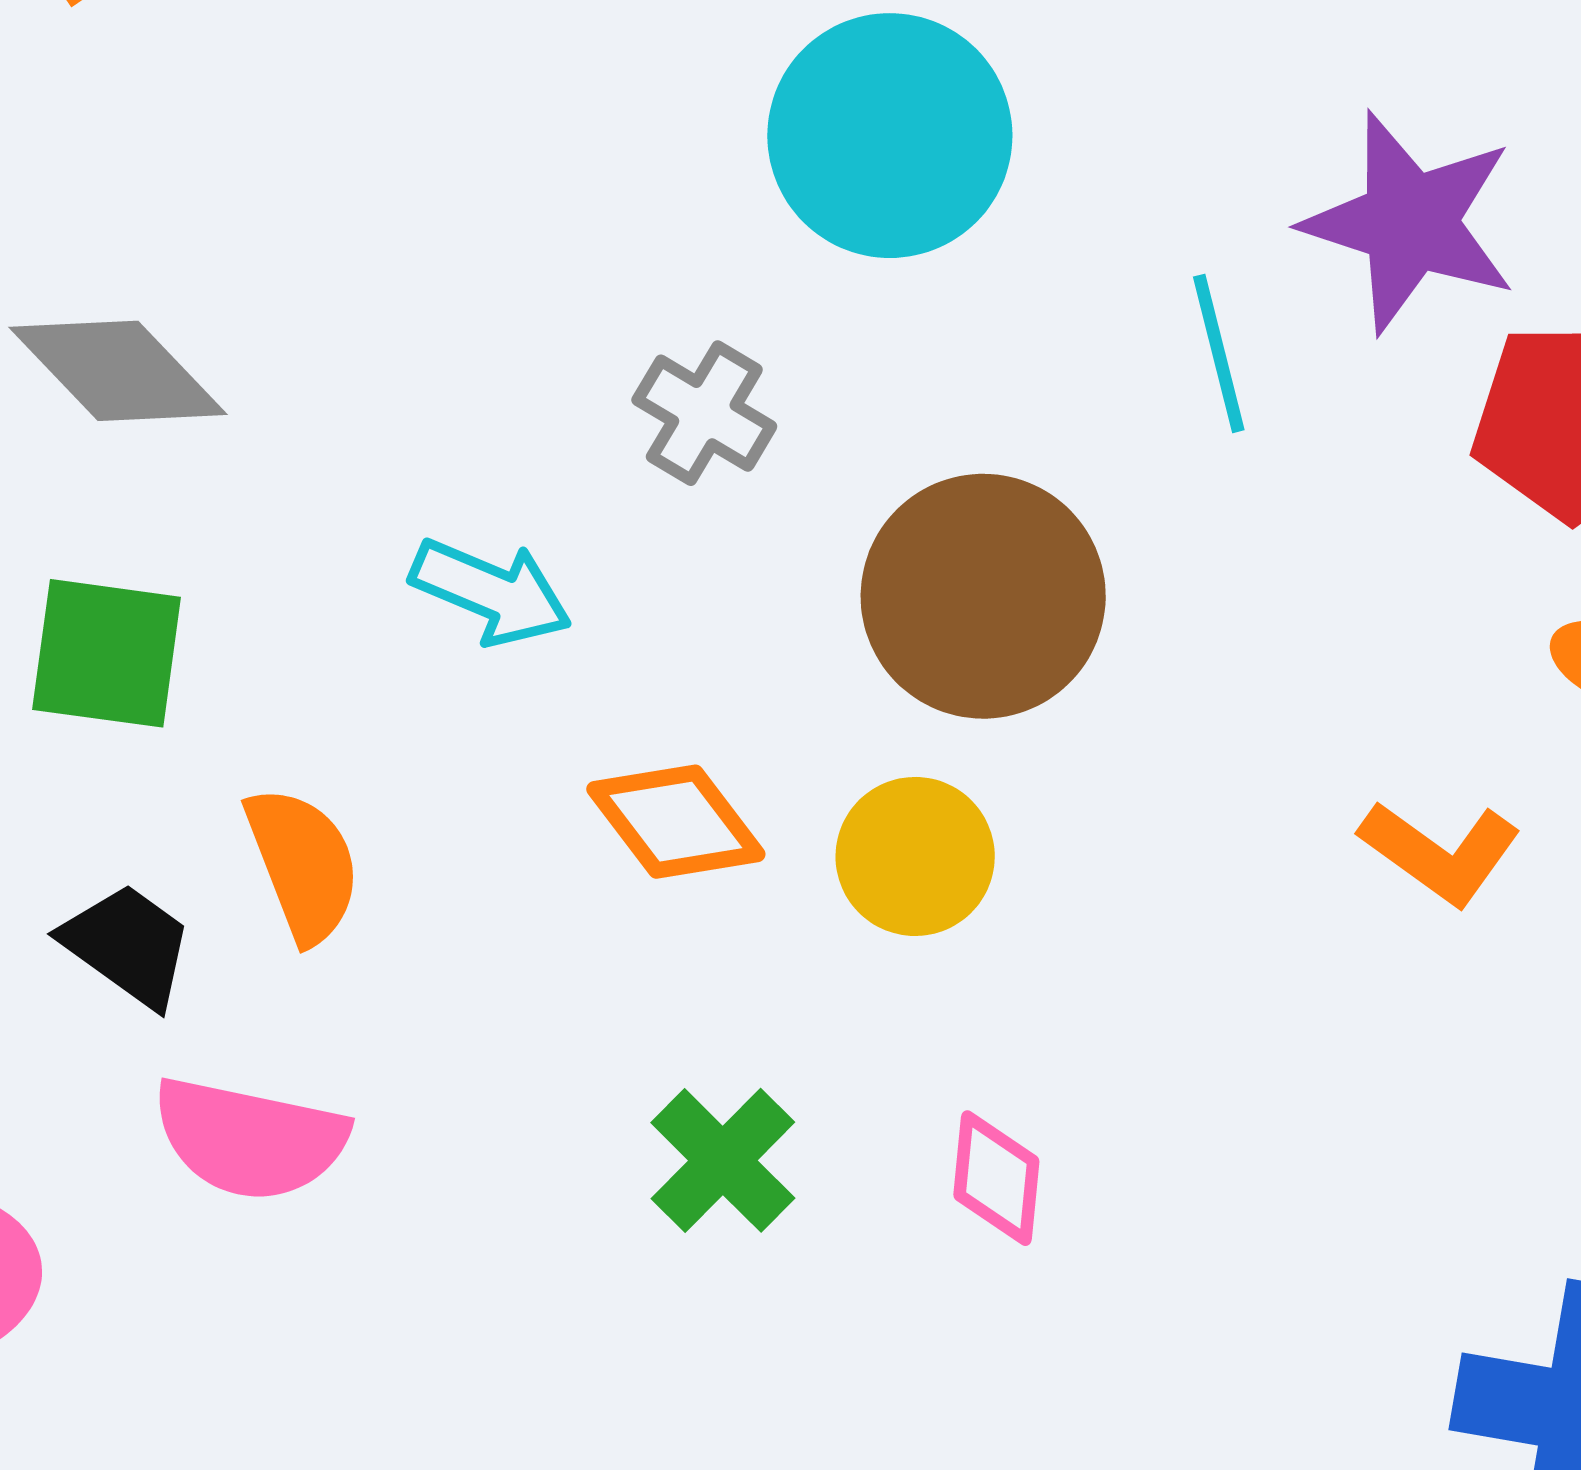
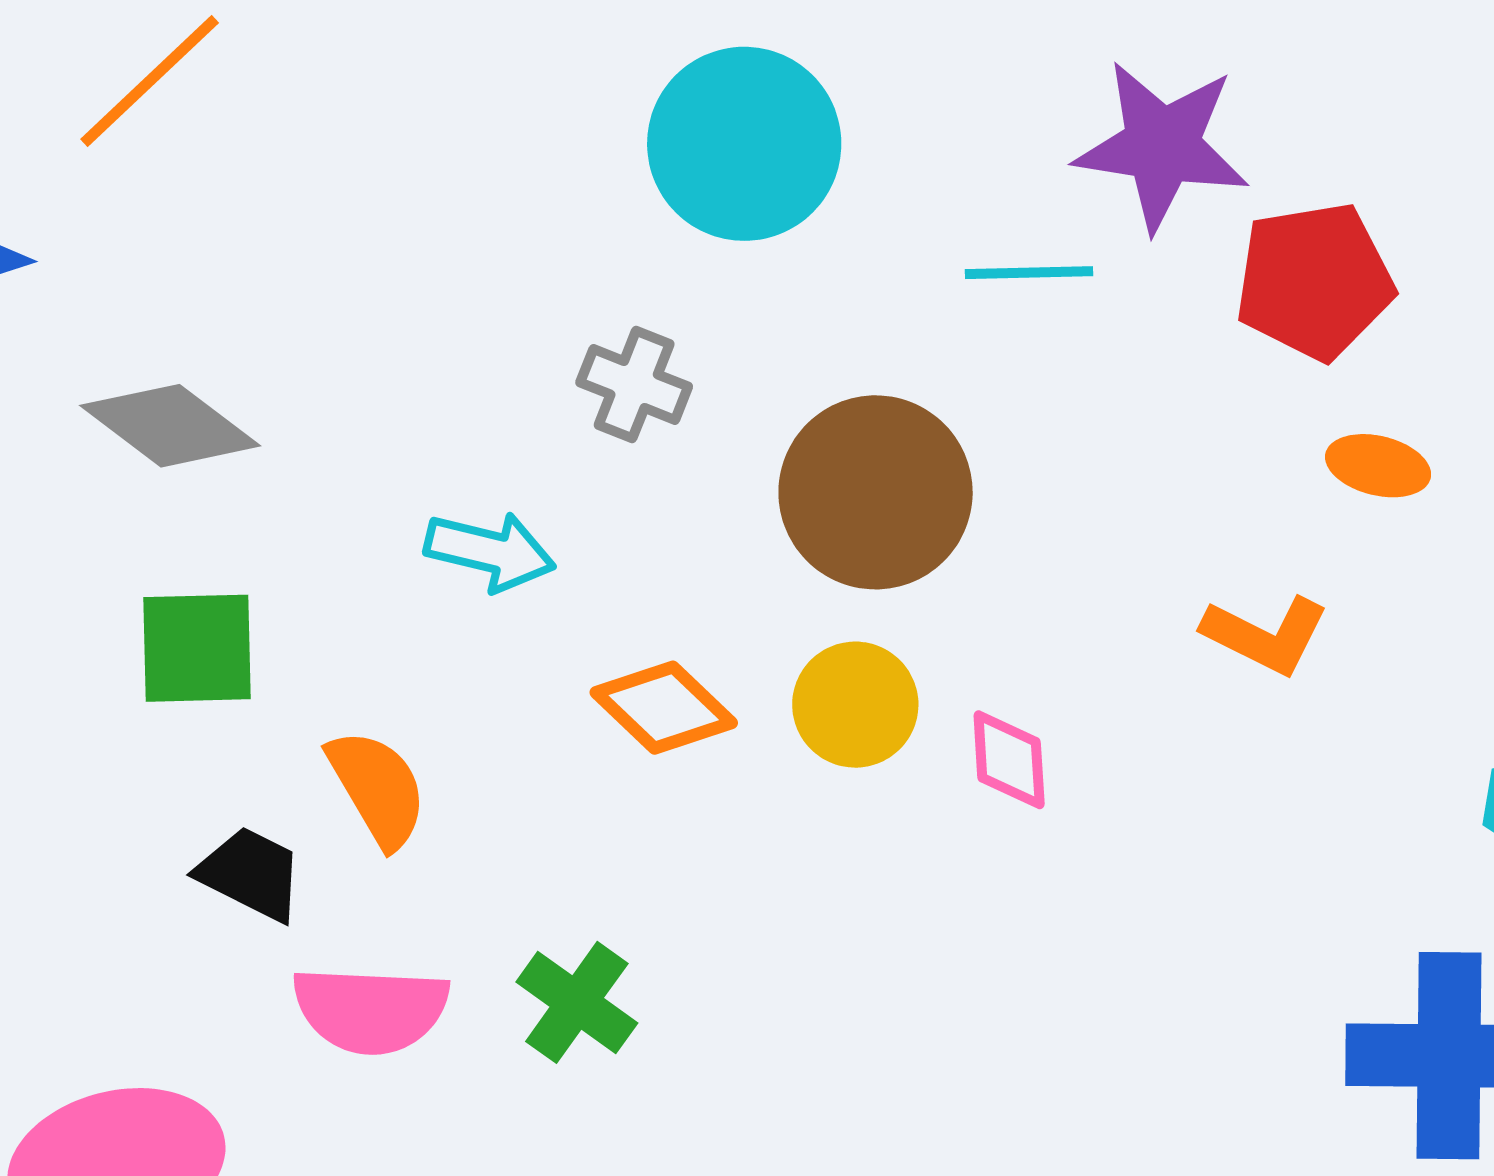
cyan line: (1219, 353) -> (1029, 273), turned -68
green cross: (723, 1160) -> (577, 1002), moved
pink diamond: (996, 1178) -> (1009, 760), moved

